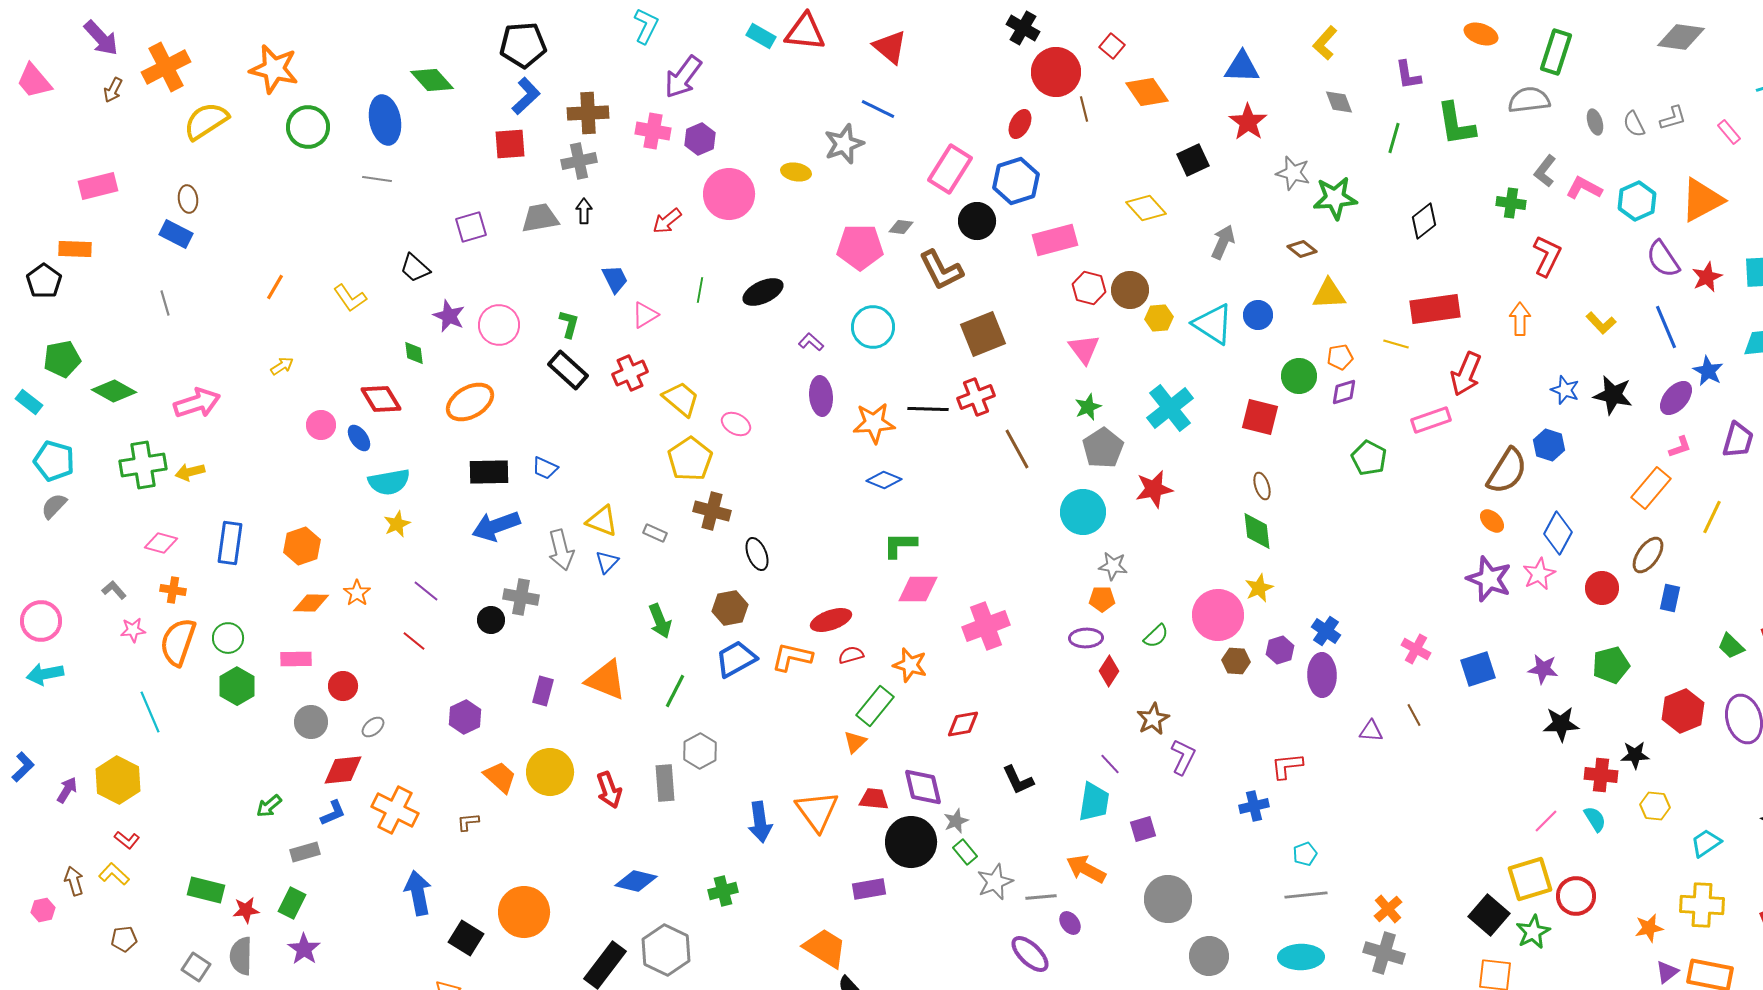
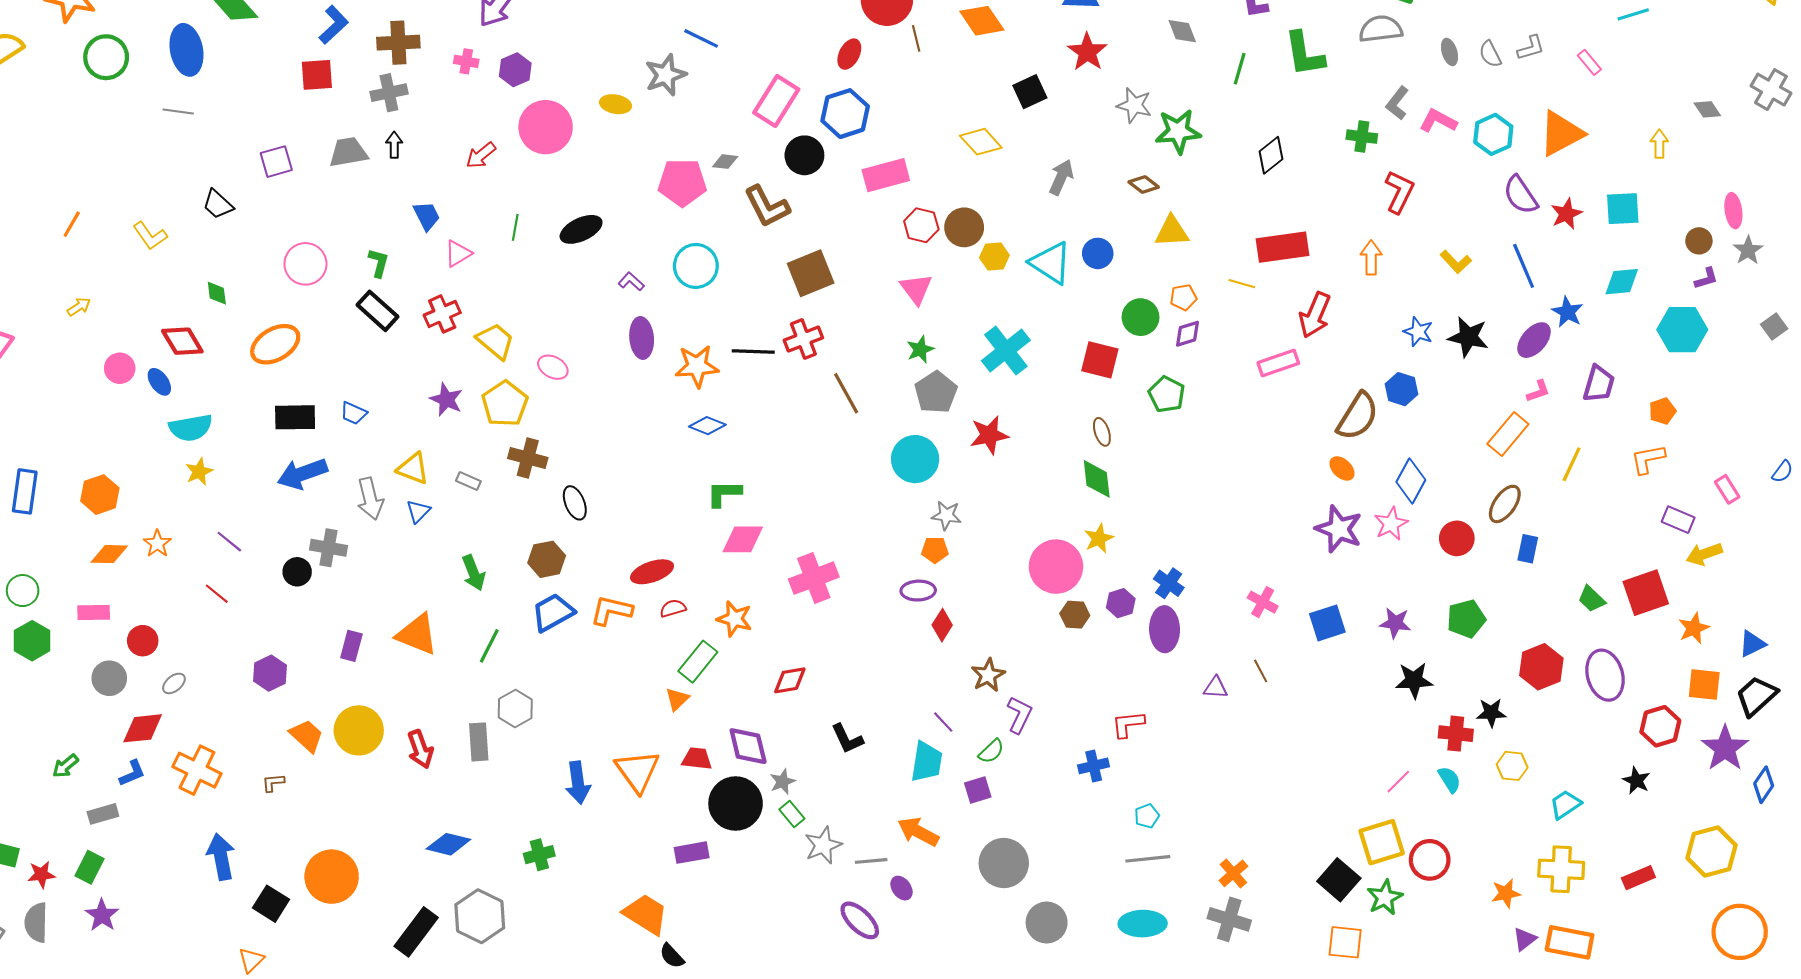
pink cross: (653, 131) -> (466, 61), size x0.7
purple star: (449, 316) -> (446, 400), moved
green pentagon: (1369, 458) -> (1167, 394), moved
green semicircle: (1156, 636) -> (991, 751), moved

